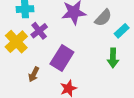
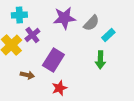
brown arrow: (34, 74) -> (27, 75), turned -104

